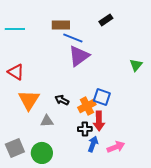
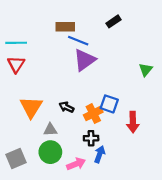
cyan line: (15, 29) -> (16, 43), moved
red triangle: (16, 72) -> (16, 64), moved, turned 30
red arrow: (99, 121) -> (133, 122), moved
pink arrow: (116, 147) -> (76, 164), moved
green circle: (42, 153) -> (50, 152), moved

